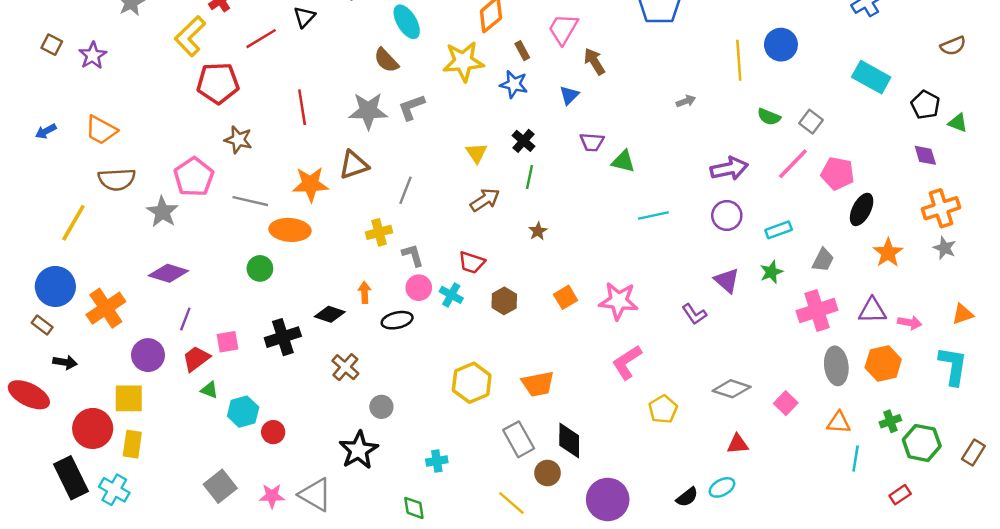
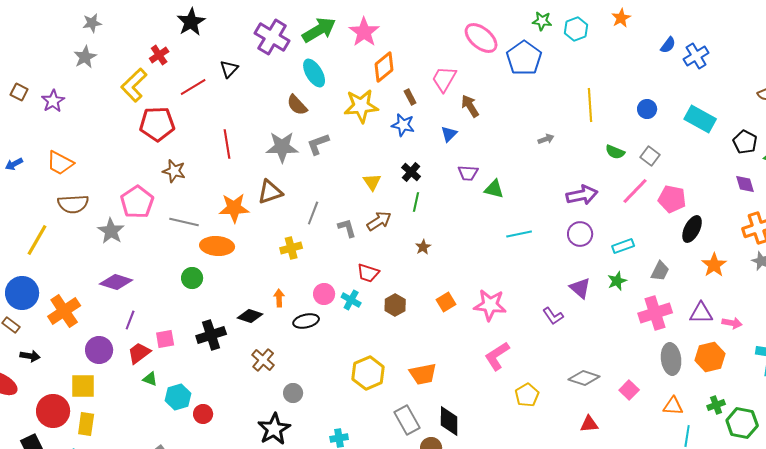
blue circle: (781, 45) -> (647, 109), moved, size x0.7
gray L-shape: (413, 255) -> (347, 228), moved

